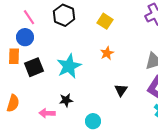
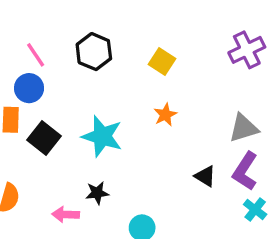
cyan star: (69, 66) -> (102, 136), turned -30
black square: (34, 67) -> (44, 138), turned -30
black triangle: (121, 90) -> (205, 176), moved, turned -32

